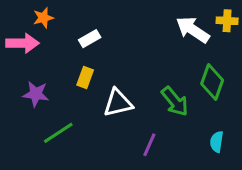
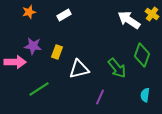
yellow cross: (227, 21) -> (152, 14), turned 32
white rectangle: (90, 39) -> (64, 15), moved
pink arrow: (22, 43) -> (15, 62), moved
purple star: (36, 94) -> (33, 46), moved

